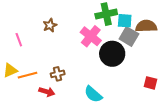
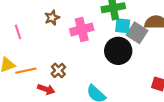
cyan square: (125, 21) -> (123, 26), moved
pink cross: (91, 36) -> (82, 29), moved, turned 35
brown cross: (58, 74) -> (58, 70), turned -32

